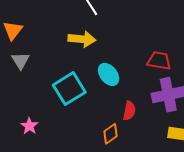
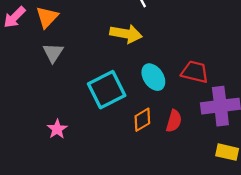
red trapezoid: (159, 61) -> (195, 72), moved
orange diamond: (111, 134) -> (142, 120), moved

